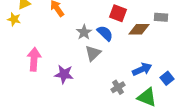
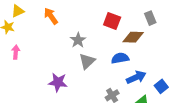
gray rectangle: (161, 17) -> (150, 18), moved, turned 64
blue semicircle: (105, 33) -> (120, 58), moved, turned -54
pink arrow: (34, 59) -> (16, 52), moved, size x0.6

